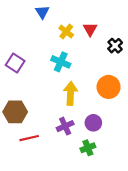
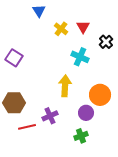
cyan cross: (61, 62) -> (80, 57), moved
orange circle: (109, 87) -> (100, 95), moved
purple cross: (65, 126) -> (50, 116), moved

